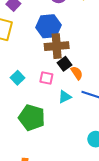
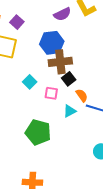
orange semicircle: (77, 73) -> (82, 95), moved
cyan square: (17, 78) -> (30, 82), moved

